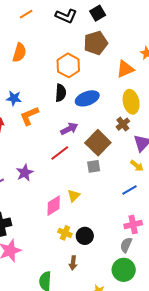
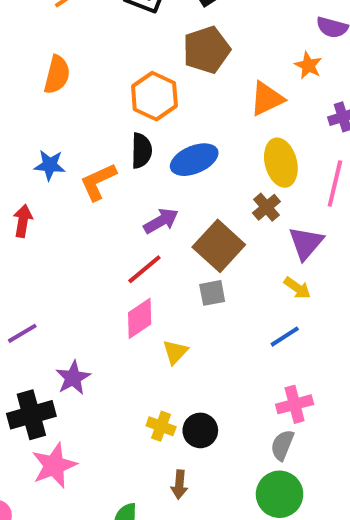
orange L-shape: (29, 116) -> (98, 182), moved
purple star: (25, 173) -> (73, 378), moved
pink diamond: (54, 206) -> (140, 318), moved

